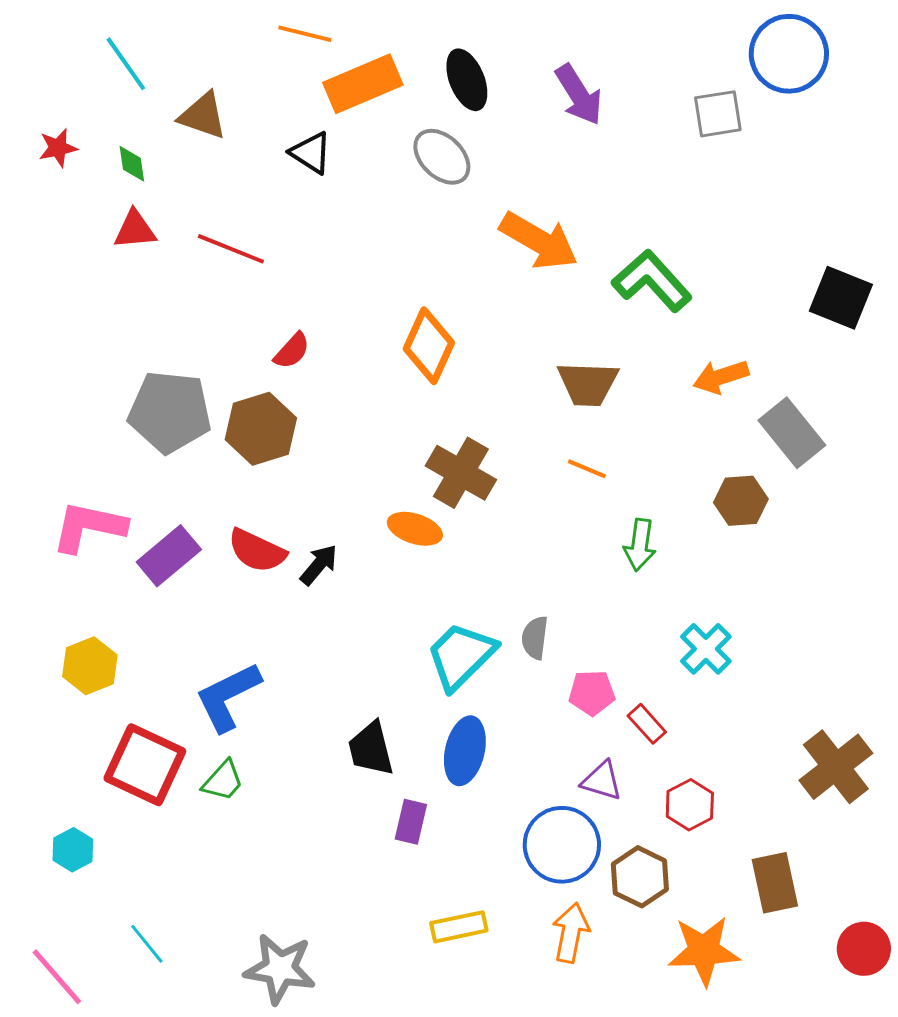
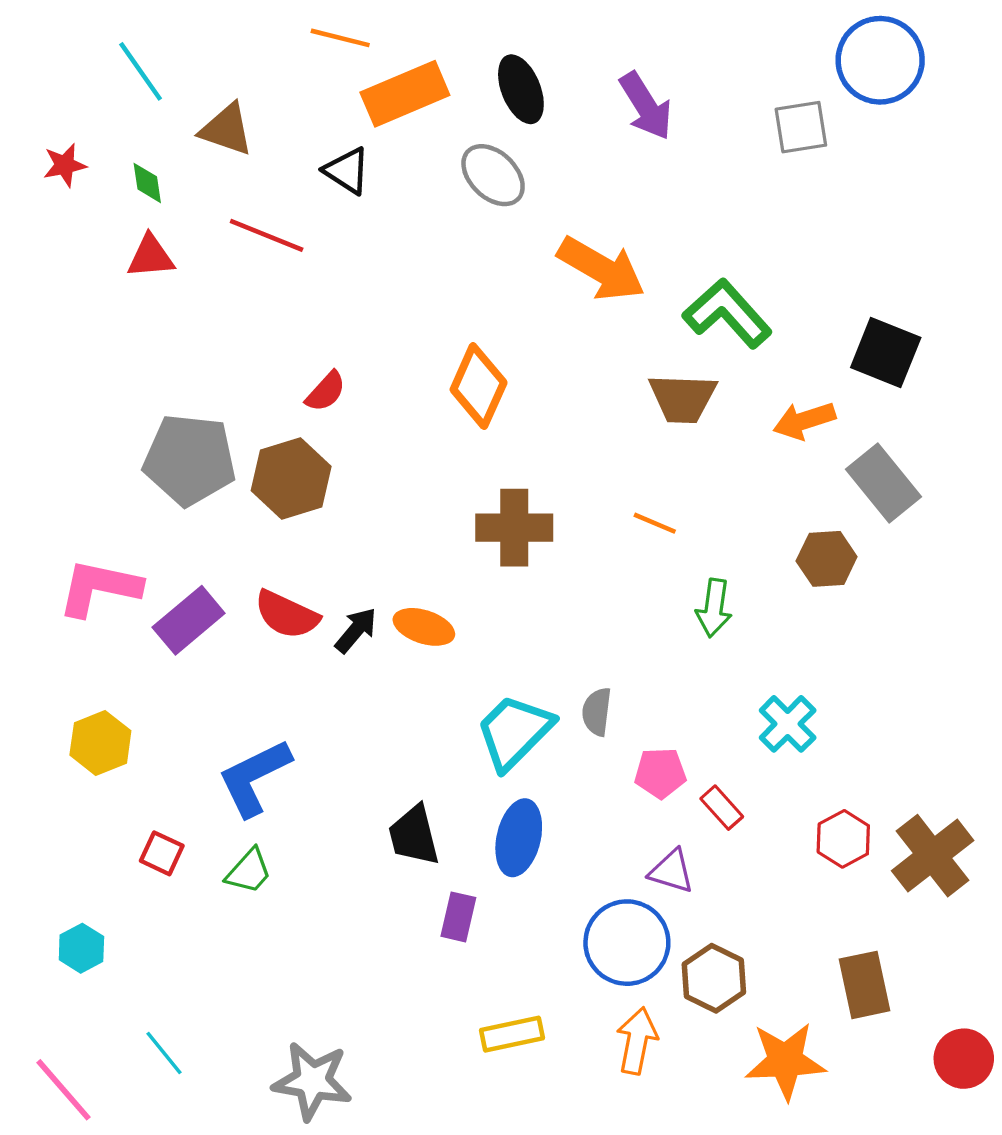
red line: (231, 249) -> (267, 235), moved
black square: (841, 298) -> (886, 352), moved
brown trapezoid: (588, 384) -> (683, 398), moved
brown cross: (461, 473) -> (514, 528), turned -30
orange ellipse: (415, 529) -> (424, 627), moved
red square: (145, 765) -> (162, 853), size x0.5
red hexagon: (690, 805) -> (843, 839), moved

